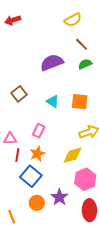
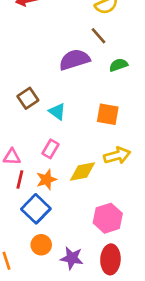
brown line: (82, 44) -> (98, 36), moved
cyan triangle: (53, 101) -> (57, 112), moved
yellow diamond: (72, 155) -> (82, 172), moved
purple star: (59, 197) -> (72, 258), moved, turned -30

